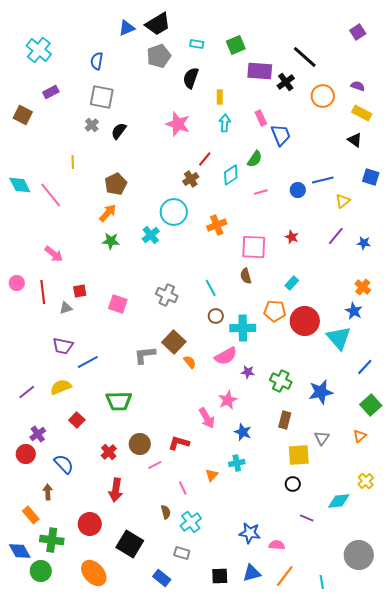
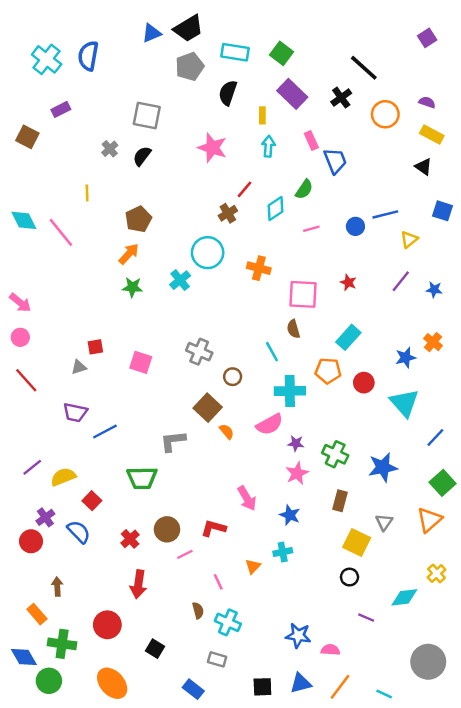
cyan rectangle: (197, 44) -> (235, 52), size x1.6
green square: (236, 45) -> (282, 53), turned -30
blue semicircle: (97, 61) -> (88, 56), moved, size x1.4
purple rectangle: (260, 71) -> (292, 94), moved, turned 40
gray square: (102, 97) -> (147, 115), moved
orange cross: (217, 225) -> (259, 268), turned 36
pink arrow: (54, 254) -> (20, 303), moved
cyan rectangle: (292, 283) -> (348, 337), size x1.5
cyan line: (211, 288) -> (272, 352), moved
red line: (43, 292) -> (26, 380), moved, turned -35
blue star: (354, 311) -> (406, 358), moved, turned 30
brown circle: (216, 316) -> (233, 377), moved
red circle: (305, 321) -> (364, 383), size x0.6
gray L-shape: (145, 355) -> (173, 441), moved
yellow semicircle: (61, 387) -> (63, 477), moved
pink star: (228, 400) -> (297, 473), moved
orange triangle: (360, 436) -> (429, 520), size x1.6
yellow square: (299, 455) -> (357, 542), turned 30
blue semicircle: (64, 464) -> (79, 532), moved
cyan cross: (191, 522) -> (228, 622), turned -30
black square: (130, 544) -> (155, 649), size x0.6
cyan line: (322, 582) -> (384, 694), turned -56

